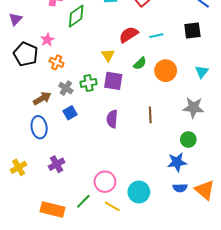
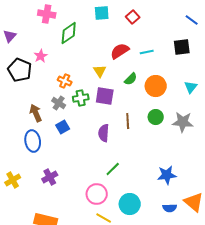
orange cross: (57, 62) -> (65, 81), moved
brown arrow: (42, 98) -> (36, 113), turned -84
brown line: (150, 115) -> (128, 121), moved
green circle: (188, 140) -> (156, 117), moved
blue semicircle: (180, 188) -> (170, 208), moved
green line: (83, 201) -> (113, 169), moved

